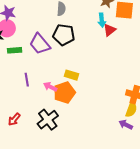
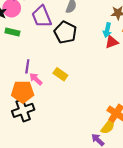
purple trapezoid: (40, 44) -> (42, 17), moved
purple line: (27, 80) -> (27, 66), moved
orange pentagon: (64, 92) -> (23, 92), moved

